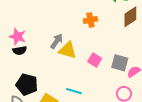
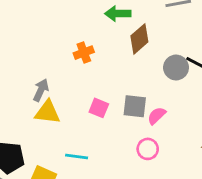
yellow triangle: (68, 50) -> (47, 112), moved

